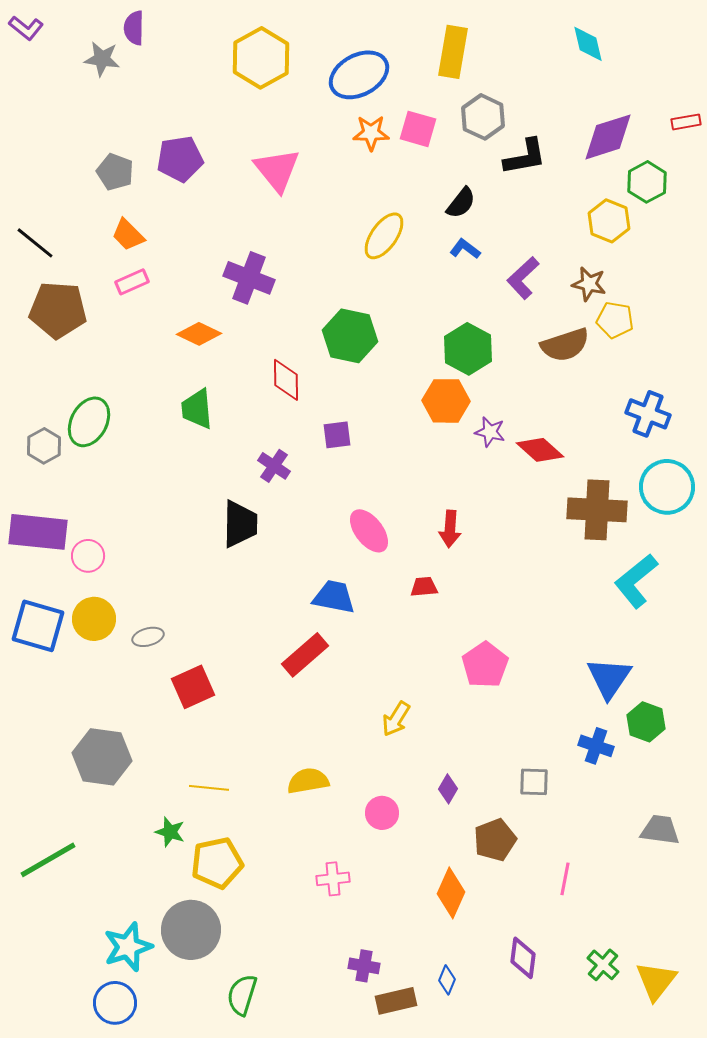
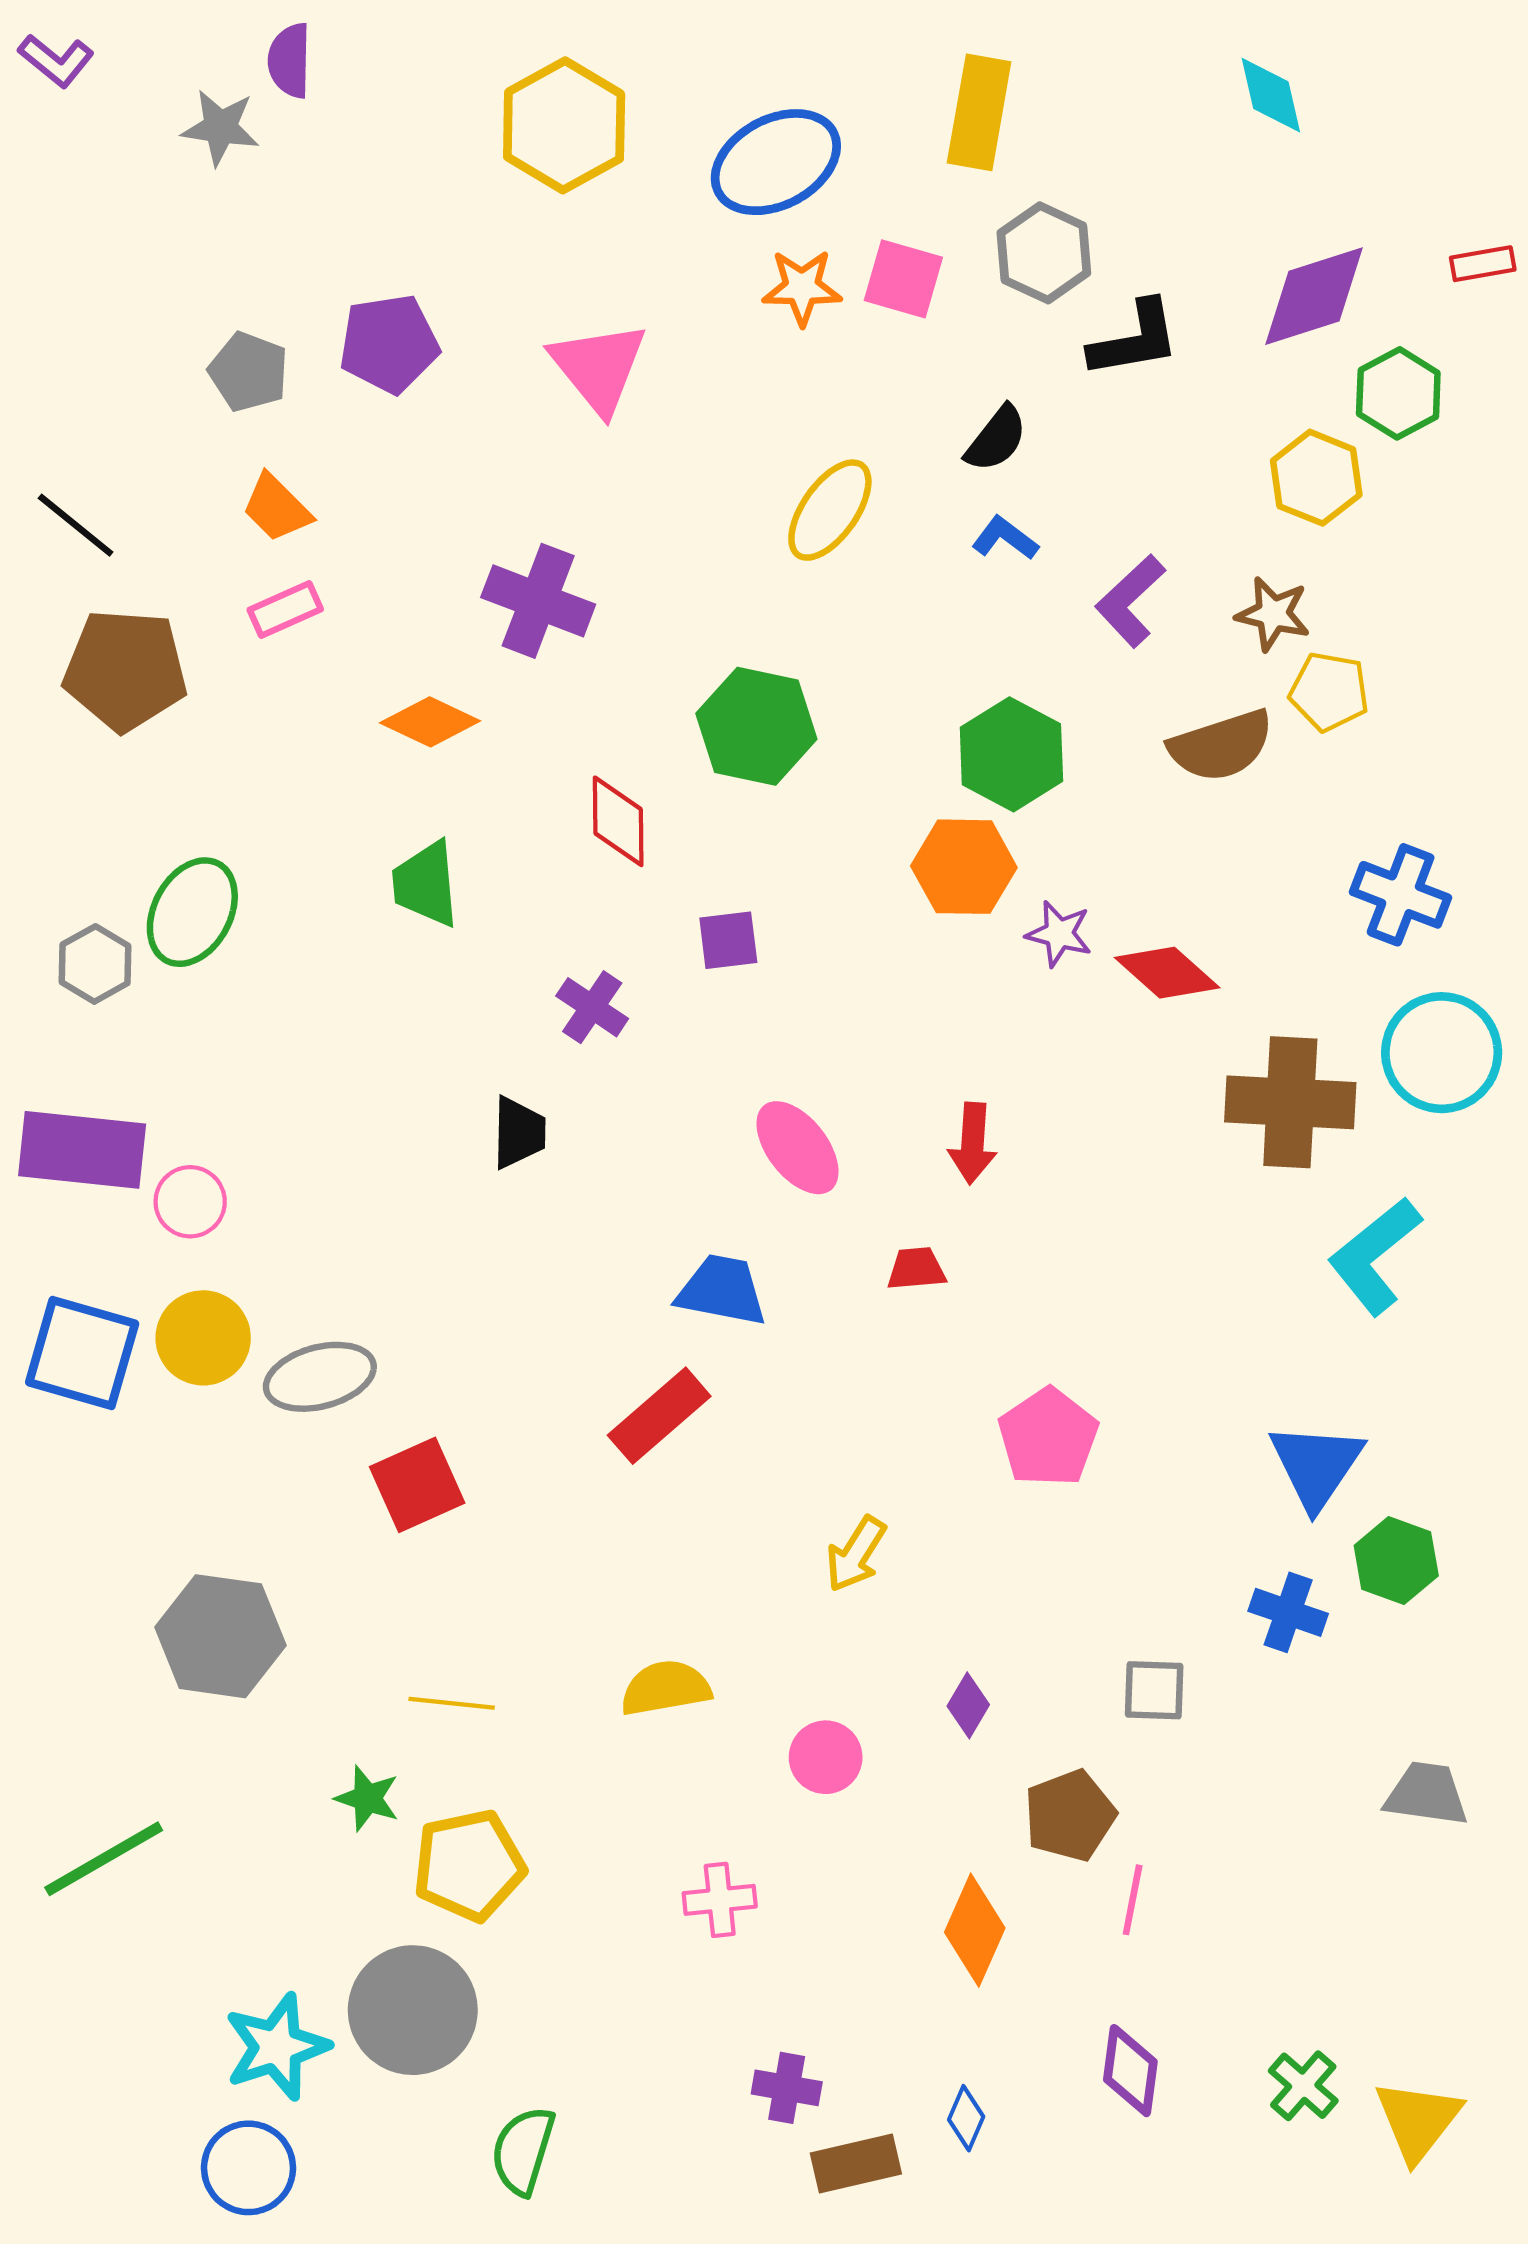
black trapezoid: (240, 524) -> (519, 1133), size x0.7
gray ellipse: (148, 637) -> (320, 1377), size x1.6
pink line: (565, 879) -> (1133, 1900), moved

